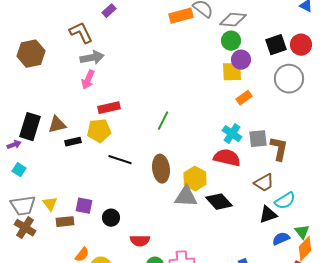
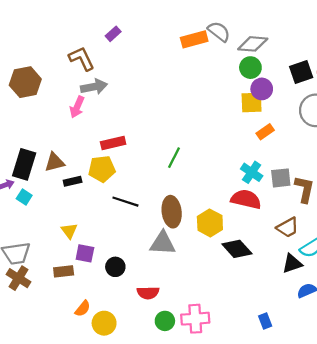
pink arrow: (88, 80) -> (77, 107), moved
cyan square: (19, 170) -> (24, 197), moved
gray triangle: (186, 197) -> (163, 243), moved
yellow triangle: (50, 204) -> (69, 231), moved

